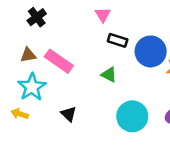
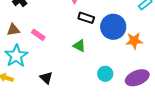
pink rectangle: (59, 61) -> (38, 35), size x0.6
cyan circle: (132, 116) -> (105, 74), moved, size x0.6

